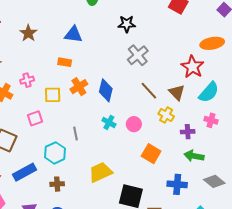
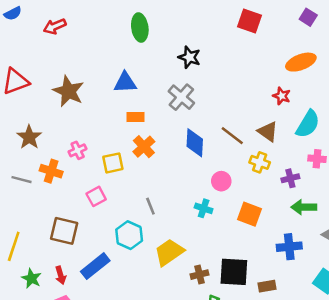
black star: (127, 24) -> (189, 57), turned 30
brown star: (28, 33) -> (68, 91), size x1.4
gray cross: (138, 55) -> (181, 97), moved
orange rectangle: (65, 62) -> (136, 117), moved
red star: (192, 67) -> (282, 96), size x0.6
blue diamond: (106, 90) -> (195, 143), moved
cyan cross: (109, 122) -> (204, 208), moved
yellow trapezoid: (101, 172) -> (169, 252), moved
brown cross: (57, 184) -> (200, 275), moved

